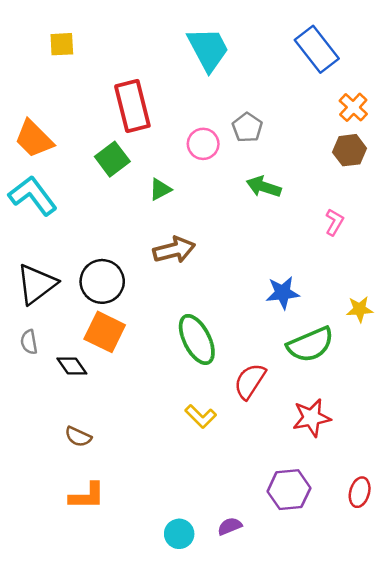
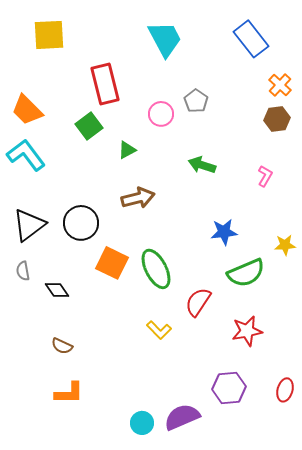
yellow square: (62, 44) -> (49, 35), size x1.6
green arrow: (264, 187) -> (202, 165), moved
orange square: (105, 332) -> (112, 263), moved
purple semicircle: (230, 526) -> (182, 417), size x1.8

